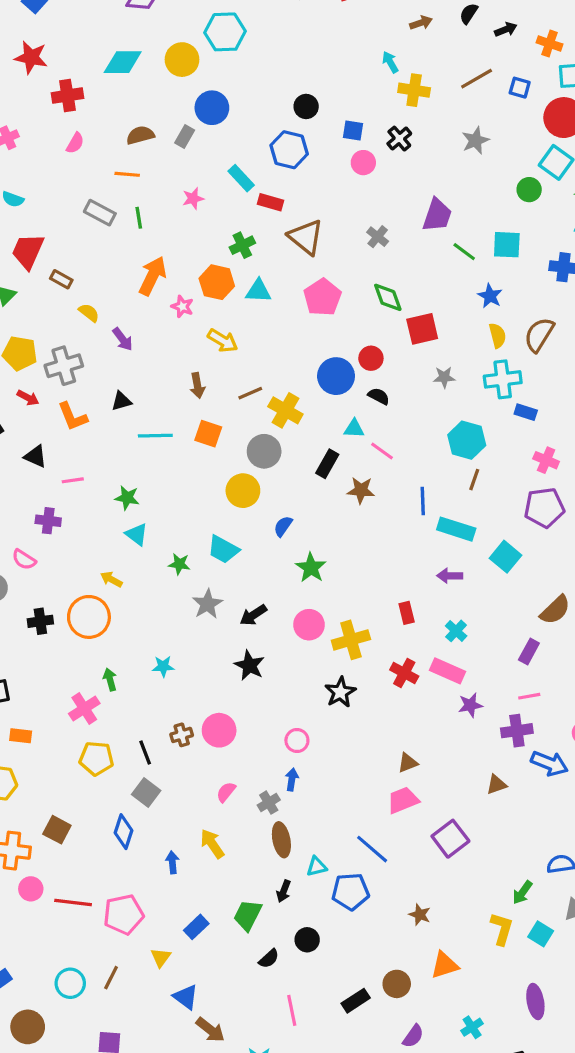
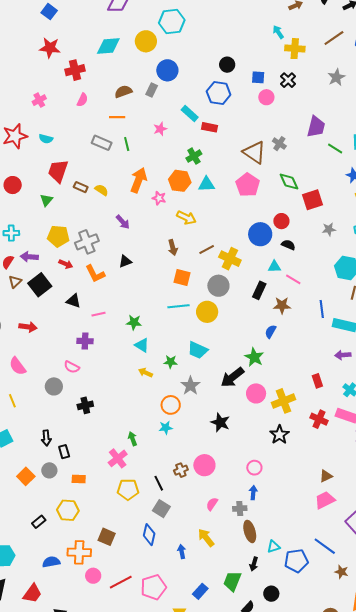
brown triangle: (306, 237) -> (254, 152), moved
yellow semicircle: (89, 313) -> (102, 190), moved
cyan line: (155, 436) -> (178, 306), moved
blue semicircle: (283, 526) -> (271, 332), moved
yellow arrow: (111, 579) -> (145, 373), moved
black arrow: (253, 615) -> (232, 377), moved, size x1.4
orange circle: (89, 617) -> (171, 405), moved, size x0.7
gray cross: (269, 803) -> (240, 508), turned 32
blue line: (372, 849) -> (325, 546), moved
red line: (73, 903) -> (121, 582), turned -30

